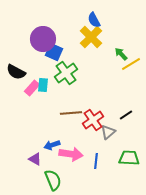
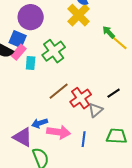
blue square: (54, 52) -> (18, 39), moved
yellow line: (131, 64) -> (119, 42), turned 72
pink rectangle: (32, 88) -> (19, 52), moved
brown line: (71, 113) -> (59, 91), turned -35
purple triangle: (35, 159) -> (23, 137), size x1.5

